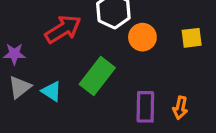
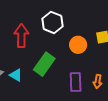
red arrow: (63, 29) -> (21, 36), turned -55
orange circle: (142, 37) -> (78, 45), moved

